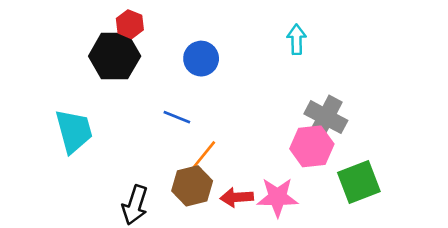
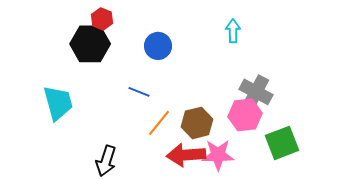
brown hexagon: (192, 186) -> (197, 123), moved
red arrow: (237, 197) -> (186, 155), size x1.5

